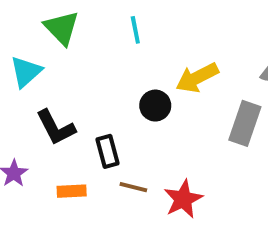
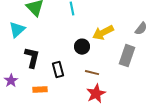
black L-shape: (56, 127) -> (32, 58), turned -140
brown line: (133, 187) -> (92, 73), moved

